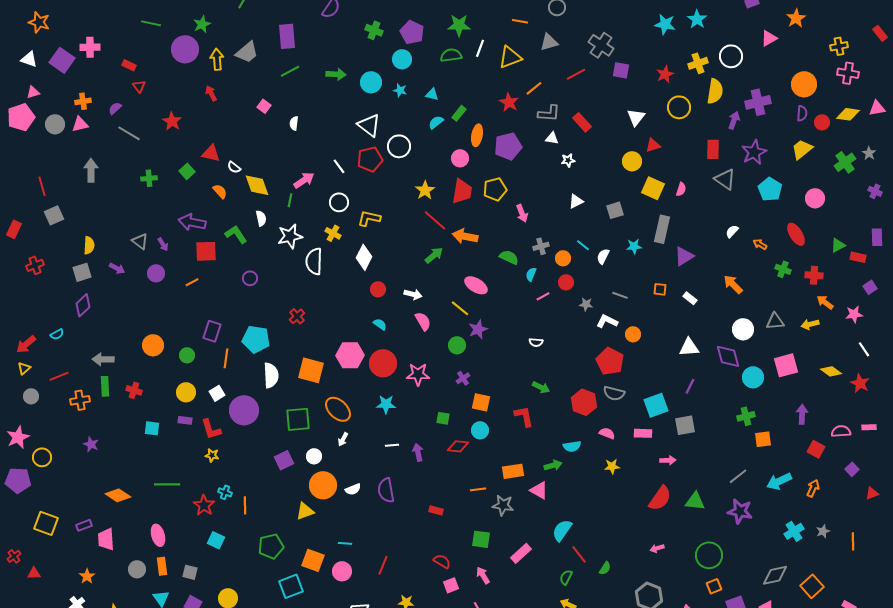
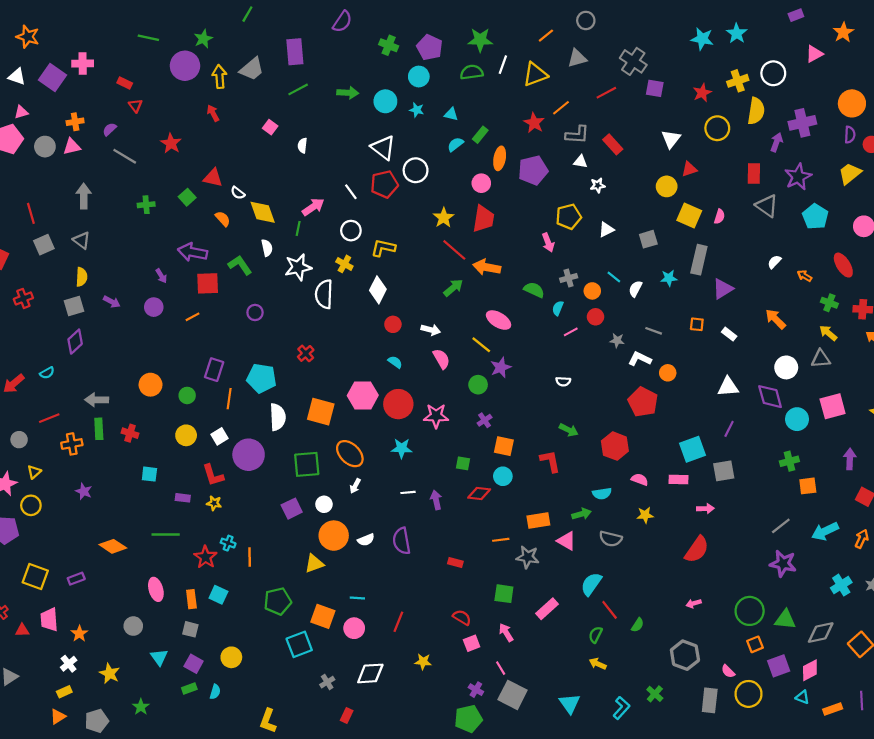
orange line: (520, 21) -> (546, 36), turned -49
yellow pentagon: (495, 189) -> (569, 217), moved
gray triangle: (140, 241) -> (82, 240), moved
yellow arrow: (810, 324) -> (828, 333), moved, turned 54
yellow triangle: (24, 368) -> (34, 472), moved
gray semicircle: (614, 393) -> (611, 539), moved
purple rectangle: (185, 420) -> (183, 498), moved
green triangle: (695, 501) -> (785, 620), moved
pink trapezoid: (106, 539) -> (49, 620), moved
orange rectangle: (162, 566) -> (191, 599), moved

